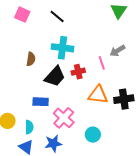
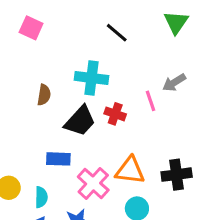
black line: (57, 16) -> (117, 33), moved
red cross: (78, 72) -> (115, 114), turned 32
orange triangle: (98, 95) -> (130, 170), moved
black cross: (124, 99) -> (177, 175), moved

